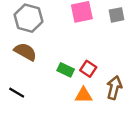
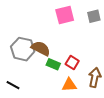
gray hexagon: (28, 18) -> (23, 49), moved
brown semicircle: (25, 52) -> (41, 48), moved

